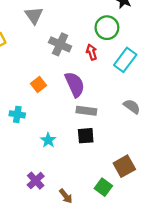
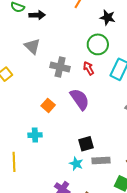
gray rectangle: (86, 111) -> (101, 161), moved
black square: (86, 136) -> (86, 144), moved
cyan star: (48, 140) -> (76, 164), moved

